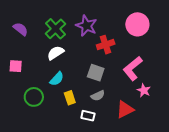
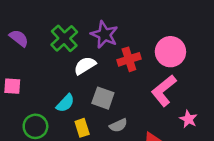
pink circle: (137, 24) -> (170, 52), moved
white semicircle: (56, 53) -> (85, 66), moved
gray square: (96, 73) -> (103, 98), moved
pink star: (144, 90) -> (188, 119), moved

